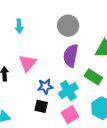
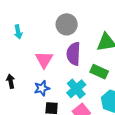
pink triangle: (28, 63) -> (44, 60), moved
blue star: (45, 86) -> (42, 88), moved

